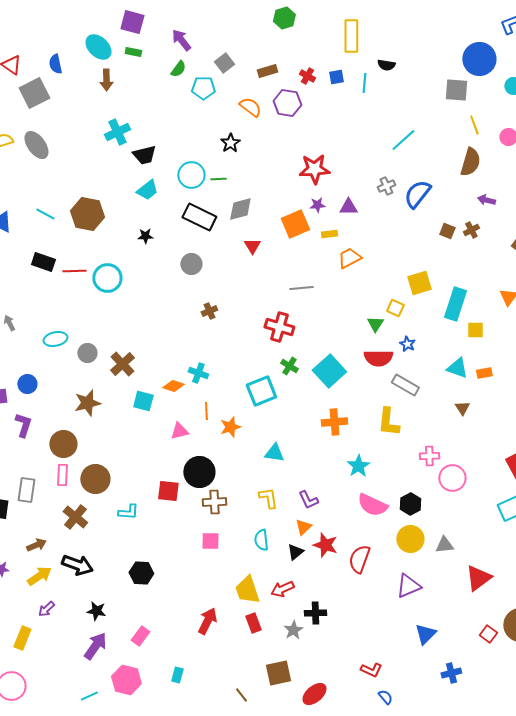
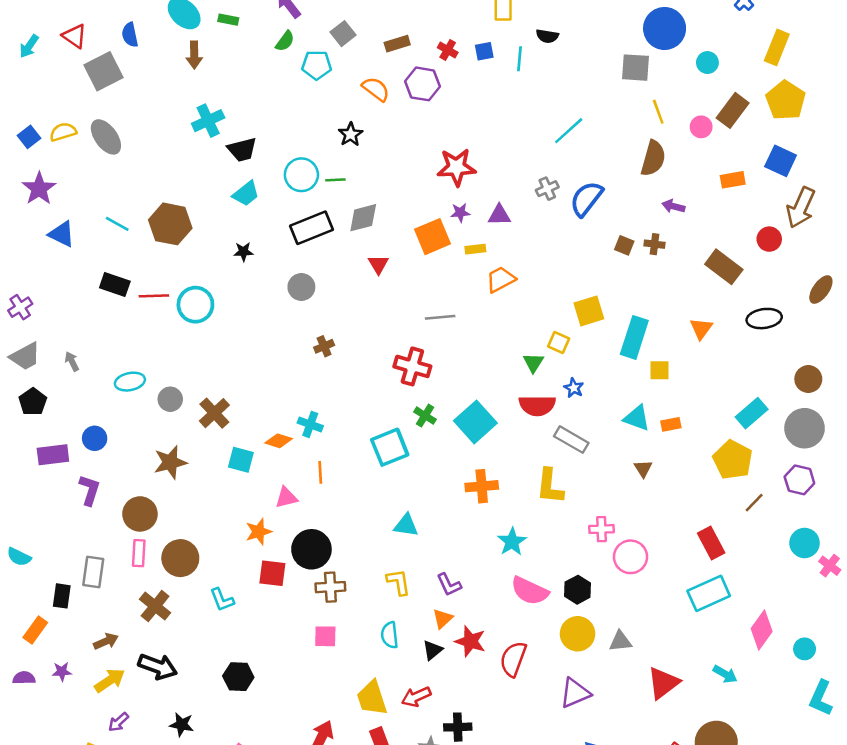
black rectangle: (199, 217) -> (311, 228), turned -48
brown cross: (471, 230) -> (654, 244), turned 35
orange star: (230, 427) -> (259, 532), moved
cyan L-shape: (128, 512) -> (222, 600), turned 65

